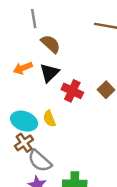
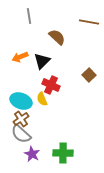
brown semicircle: (51, 44) -> (57, 37), moved
red cross: (72, 91) -> (51, 85), moved
gray semicircle: (40, 161) -> (21, 134), moved

